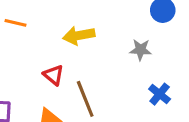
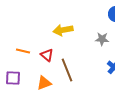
orange line: (16, 23) -> (23, 51), moved

